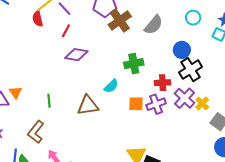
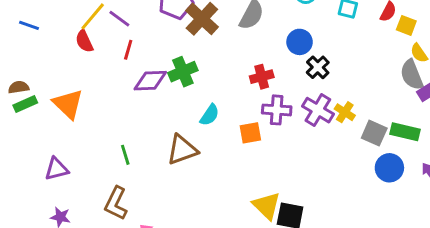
green cross: (134, 64) -> (183, 72), moved
black cross: (191, 70) -> (318, 67), size x0.7
red cross: (163, 83) -> (262, 77), moved
orange triangle: (15, 92) -> (68, 104), moved, size x1.6
purple cross: (156, 104) -> (277, 110), moved, turned 36

